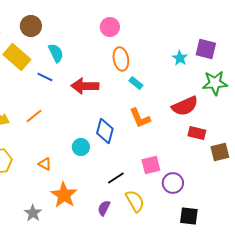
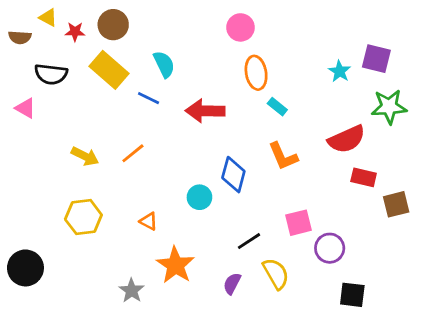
brown circle: (31, 26) -> (113, 25), moved

